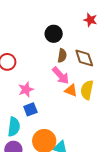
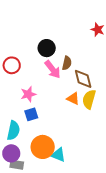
black circle: (54, 34) -> (47, 48), moved
brown diamond: (84, 58) -> (83, 79), moved
pink arrow: (61, 76) -> (53, 69), moved

